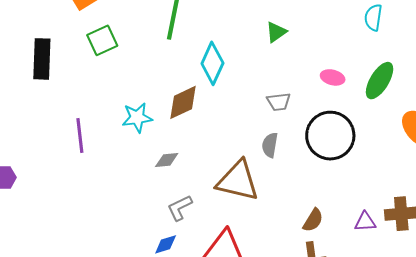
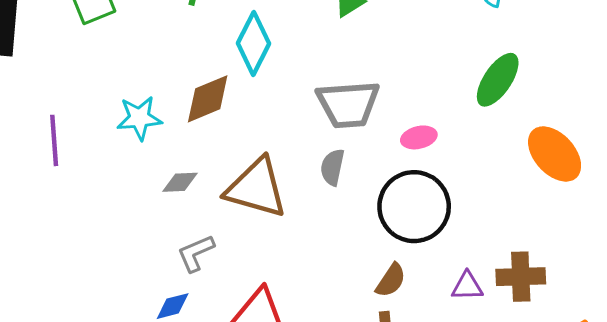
pink ellipse: (333, 77) -> (419, 137), moved, turned -30
gray trapezoid: (279, 102) -> (348, 104), size x1.8
black circle: (330, 136) -> (414, 207), moved
brown triangle: (238, 181) -> (256, 188), moved

